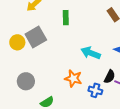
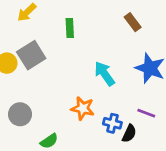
cyan arrow: (91, 53) -> (105, 74), turned 36
black semicircle: (110, 77) -> (129, 133), moved

